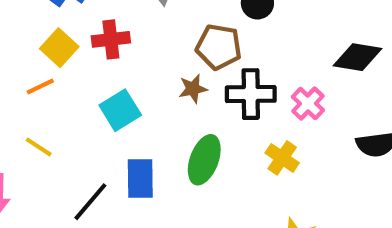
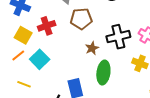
brown pentagon: (219, 47) -> (81, 19), moved
brown star: (193, 89) -> (92, 48), moved
cyan square: (120, 110) -> (40, 59), moved

